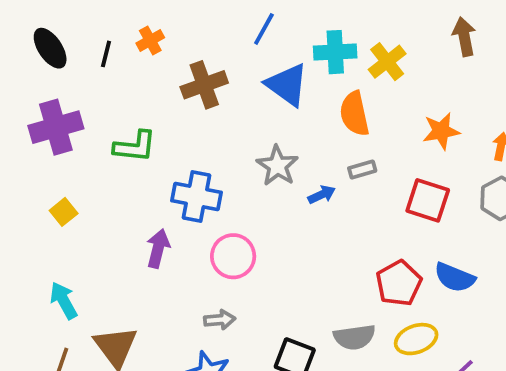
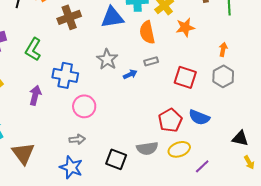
blue triangle: (287, 85) -> (112, 17), turned -45
orange star: (441, 131) -> (185, 27), moved
green L-shape: (135, 146) -> (33, 49), turned 115
purple arrow: (158, 249) -> (35, 95), moved

